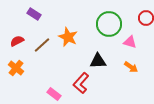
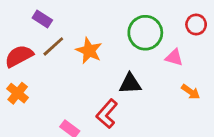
red semicircle: (17, 41) -> (19, 56), size x1.5
brown line: (42, 45) -> (53, 46), moved
orange arrow: (131, 67) -> (191, 92), moved

